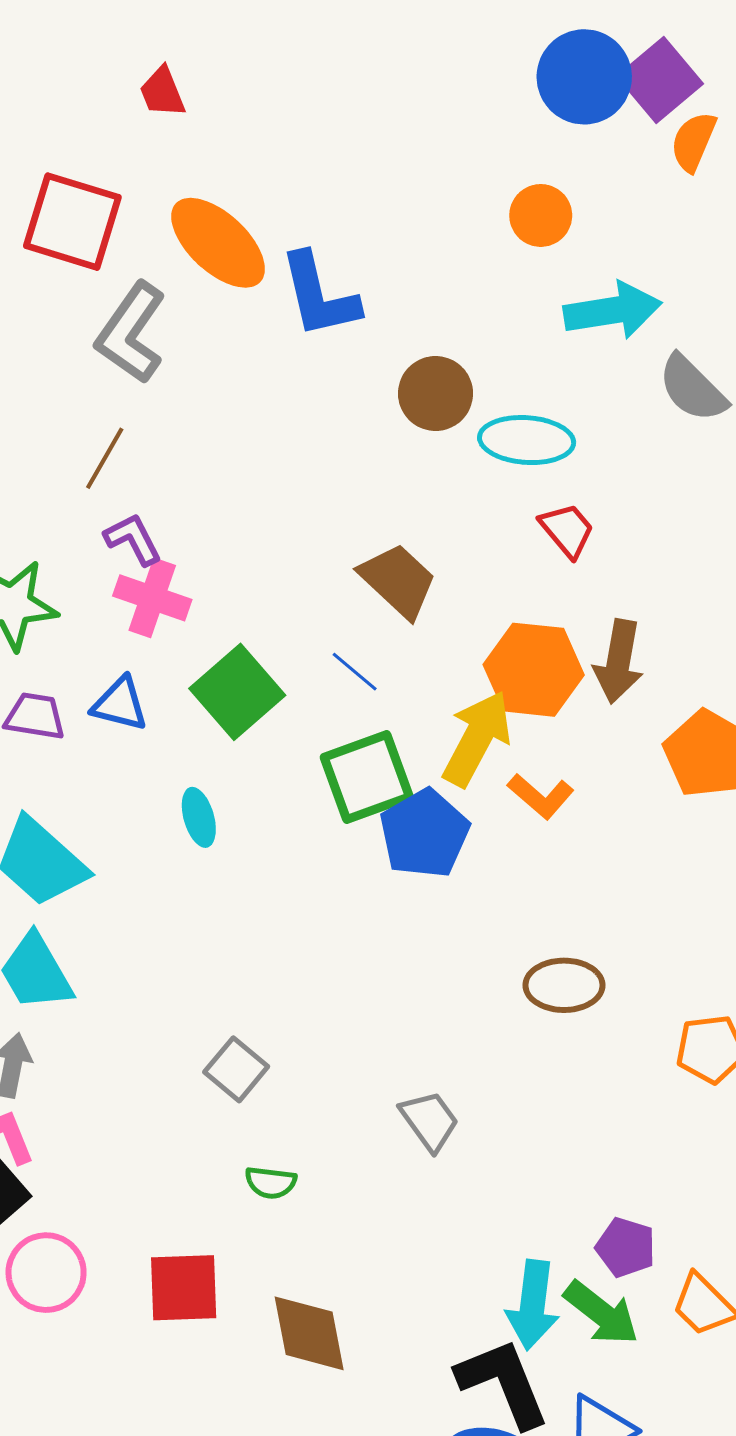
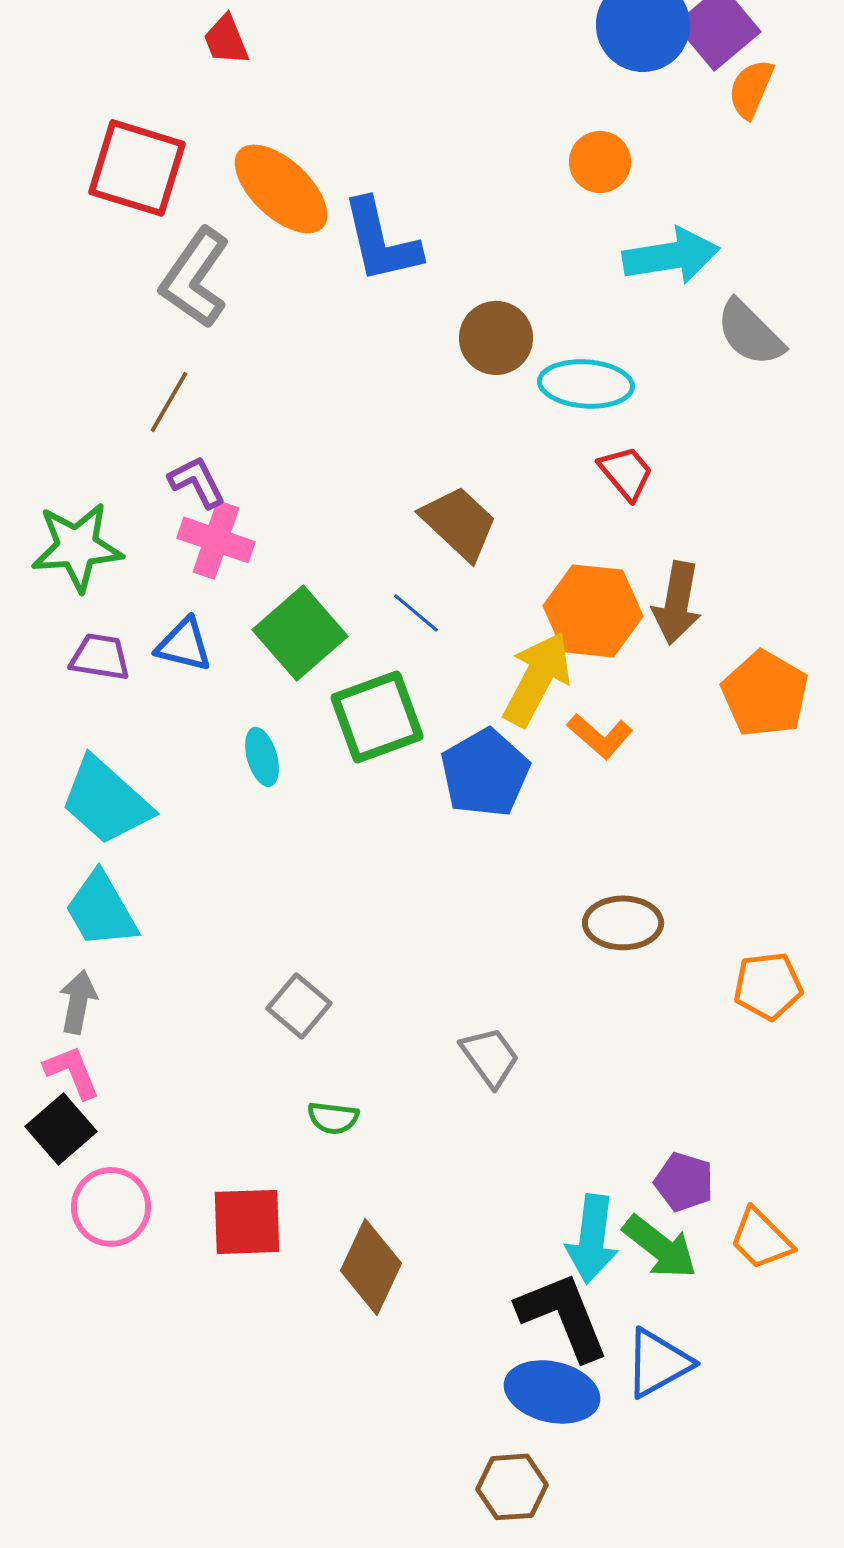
green square: (367, 777) -> (377, 717), moved
brown diamond: (309, 1333) -> (371, 1267), turned 36

